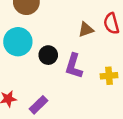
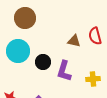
brown triangle: (86, 30) -> (74, 41), turned 32

